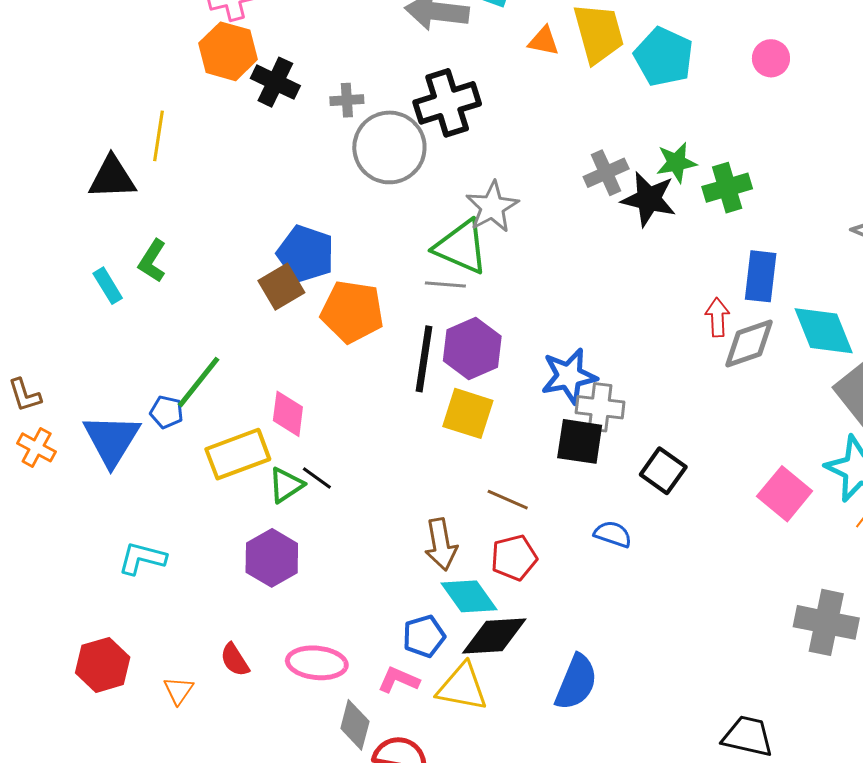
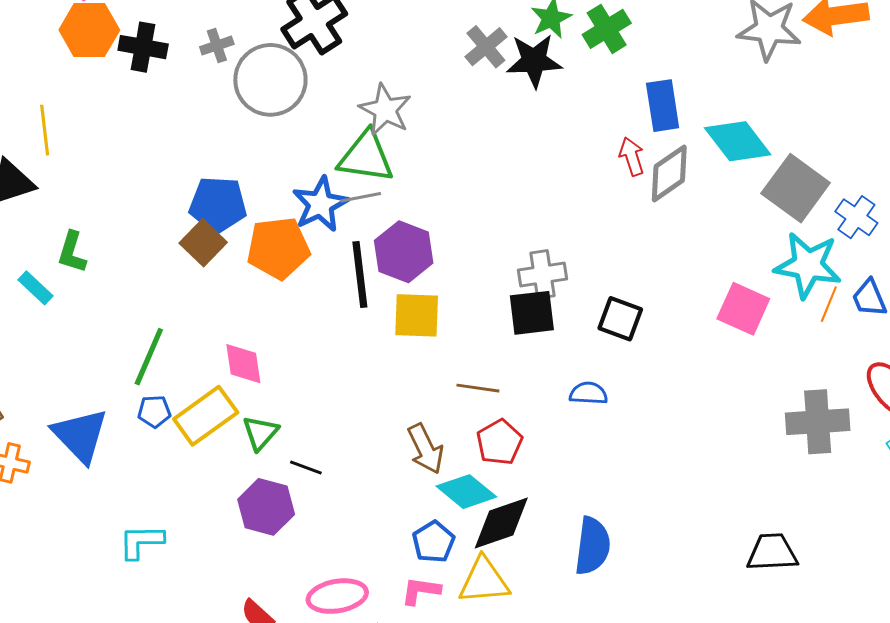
blue star: (569, 376) -> (320, 204), moved
blue pentagon: (167, 412) -> (154, 412), moved
black line: (317, 478) -> (306, 468), moved

